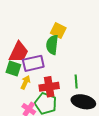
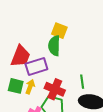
green square: (13, 68) -> (16, 86), moved
red cross: (49, 87) -> (55, 89), turned 36

